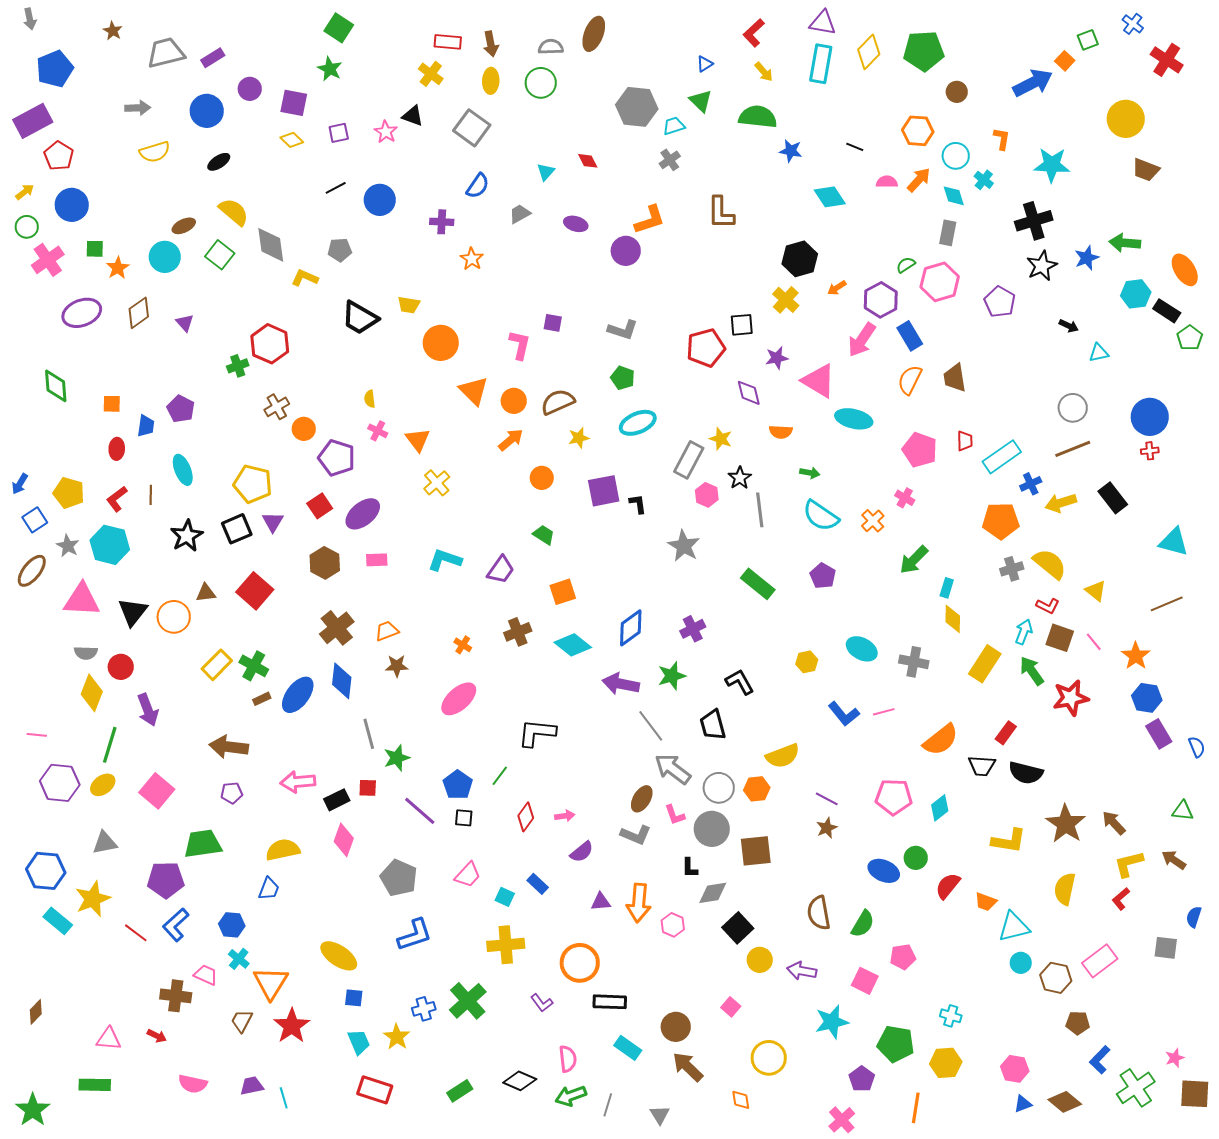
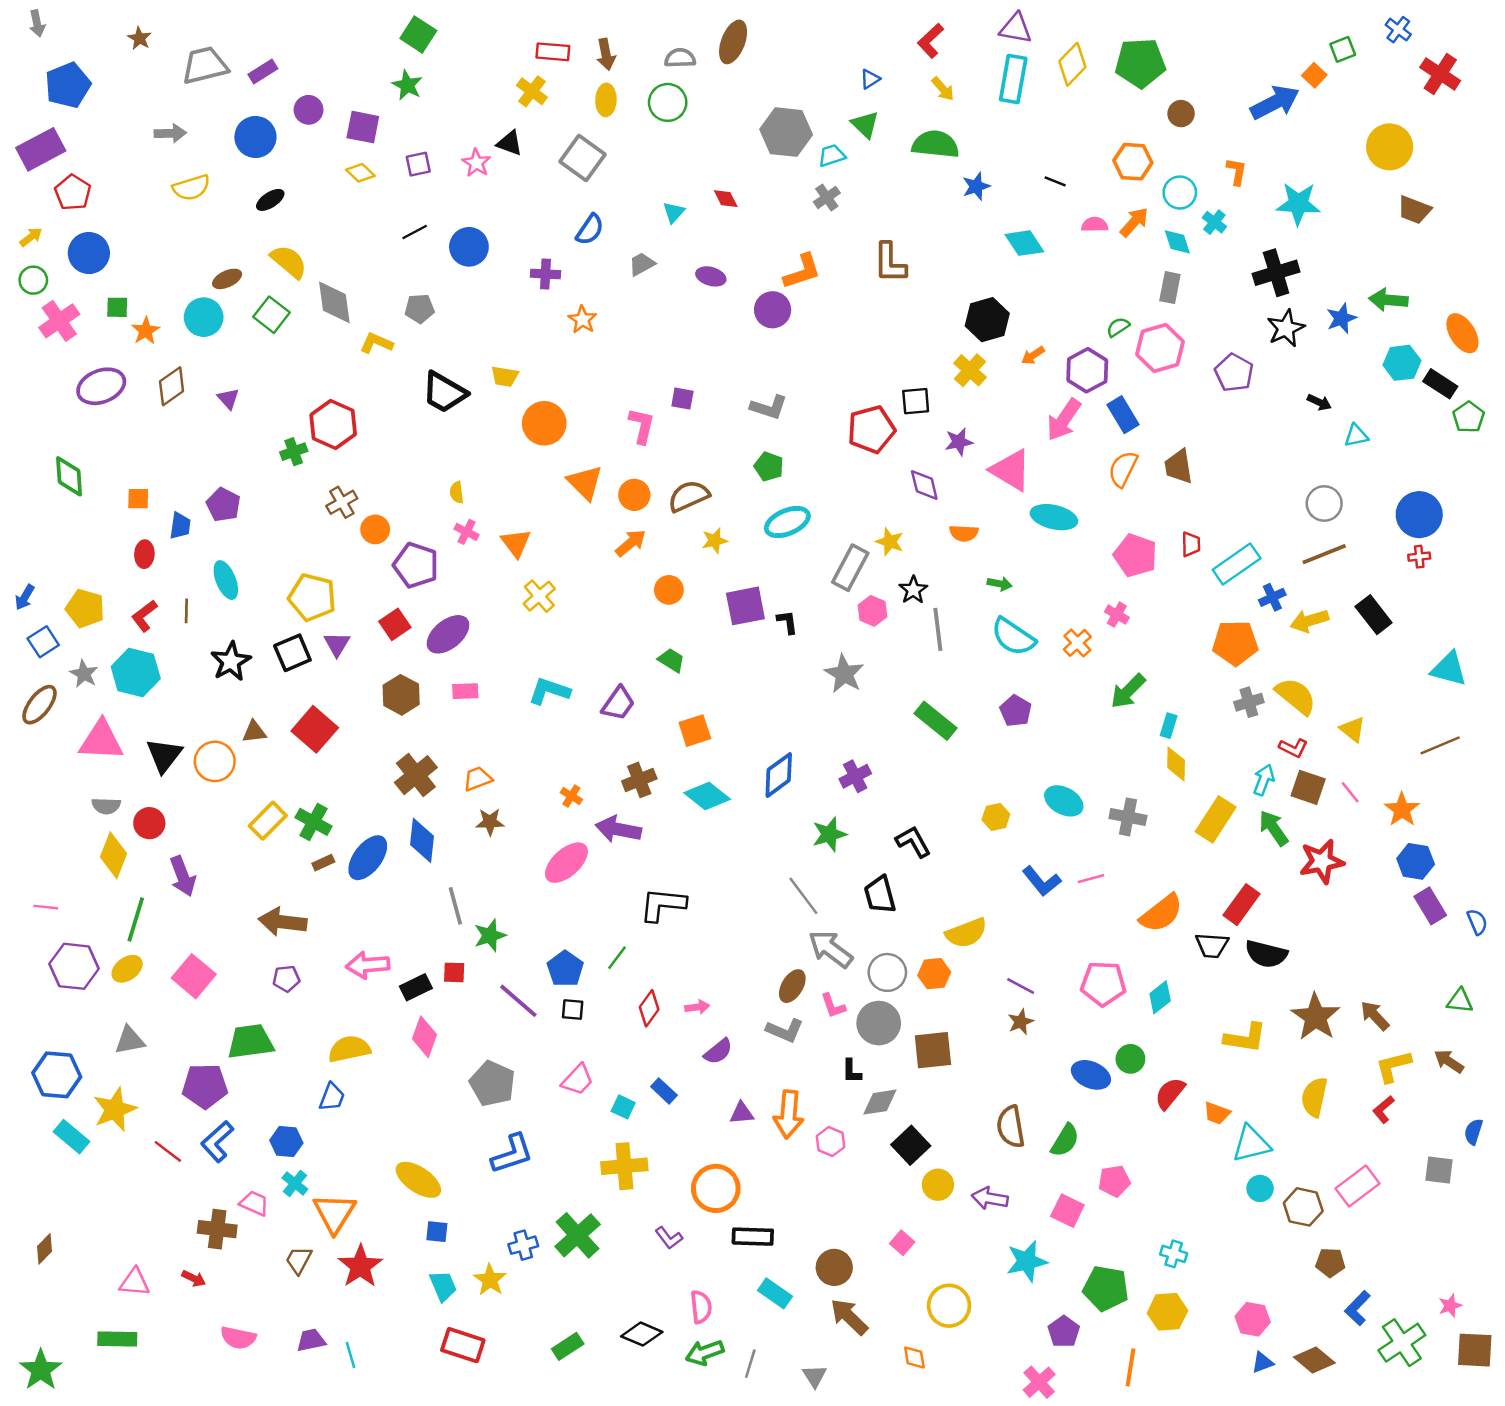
blue star: (791, 151) -> (976, 186), turned -30
purple arrow: (621, 684) -> (618, 829), moved
red rectangle: (1006, 733) -> (1241, 905), size x1.4

